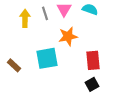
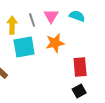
cyan square: (47, 58) -> (24, 47), moved

